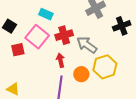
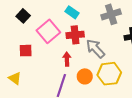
cyan rectangle: (46, 14) -> (72, 12), moved
red square: (18, 50) -> (26, 51), moved

